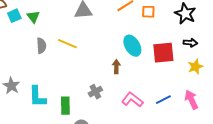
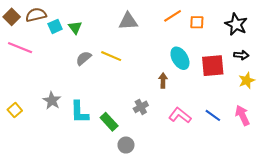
gray semicircle: (41, 46) -> (84, 58), turned -126
blue line: (163, 100) -> (213, 115), turned 63
green rectangle: (65, 106) -> (109, 122), turned -42

